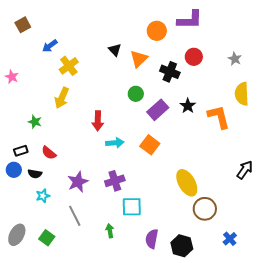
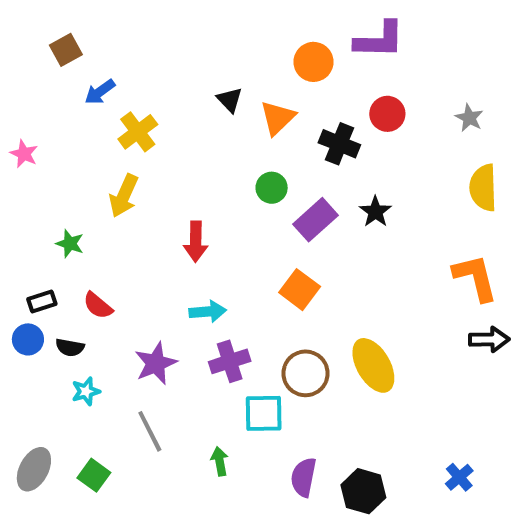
brown square: (23, 25) -> (66, 50), moved
orange L-shape: (219, 117) -> (475, 278), moved
cyan arrow: (115, 143) -> (208, 312), moved
black arrow: (245, 170) -> (489, 339), turned 54
brown circle: (205, 209) -> (306, 373), moved

